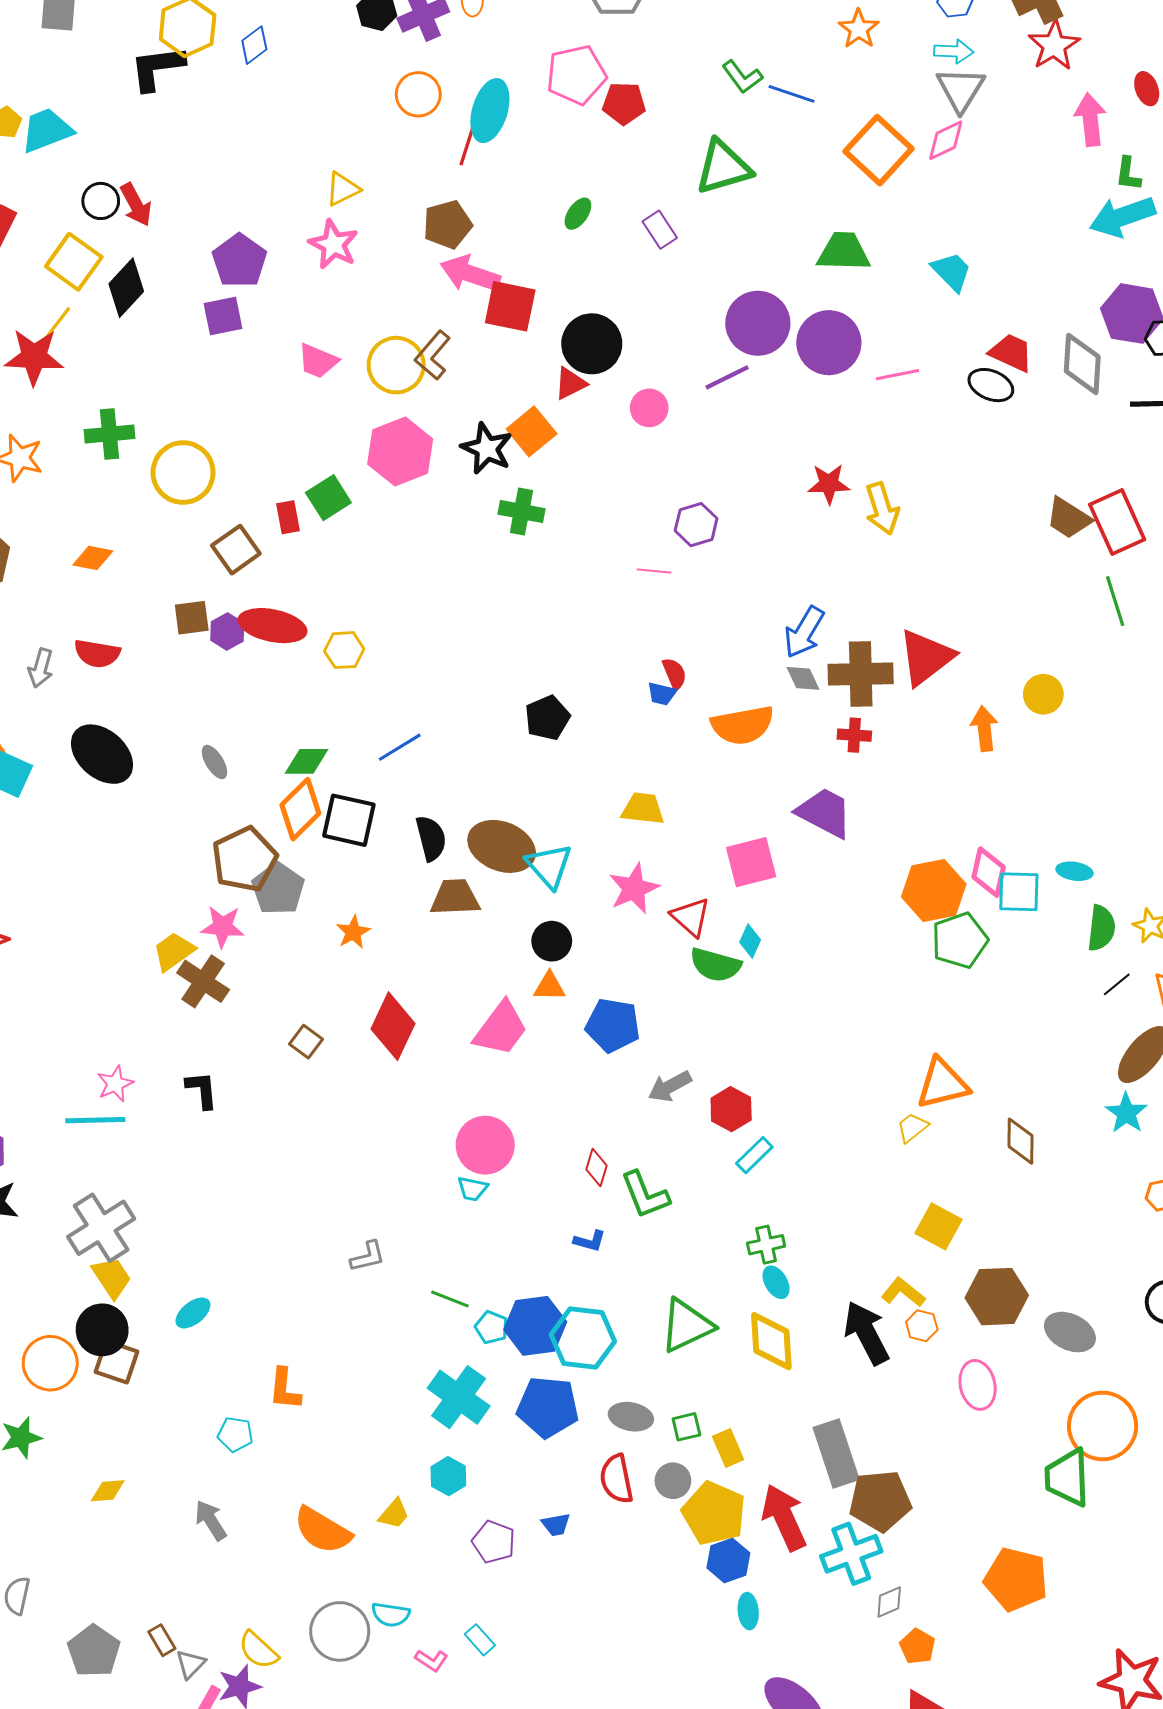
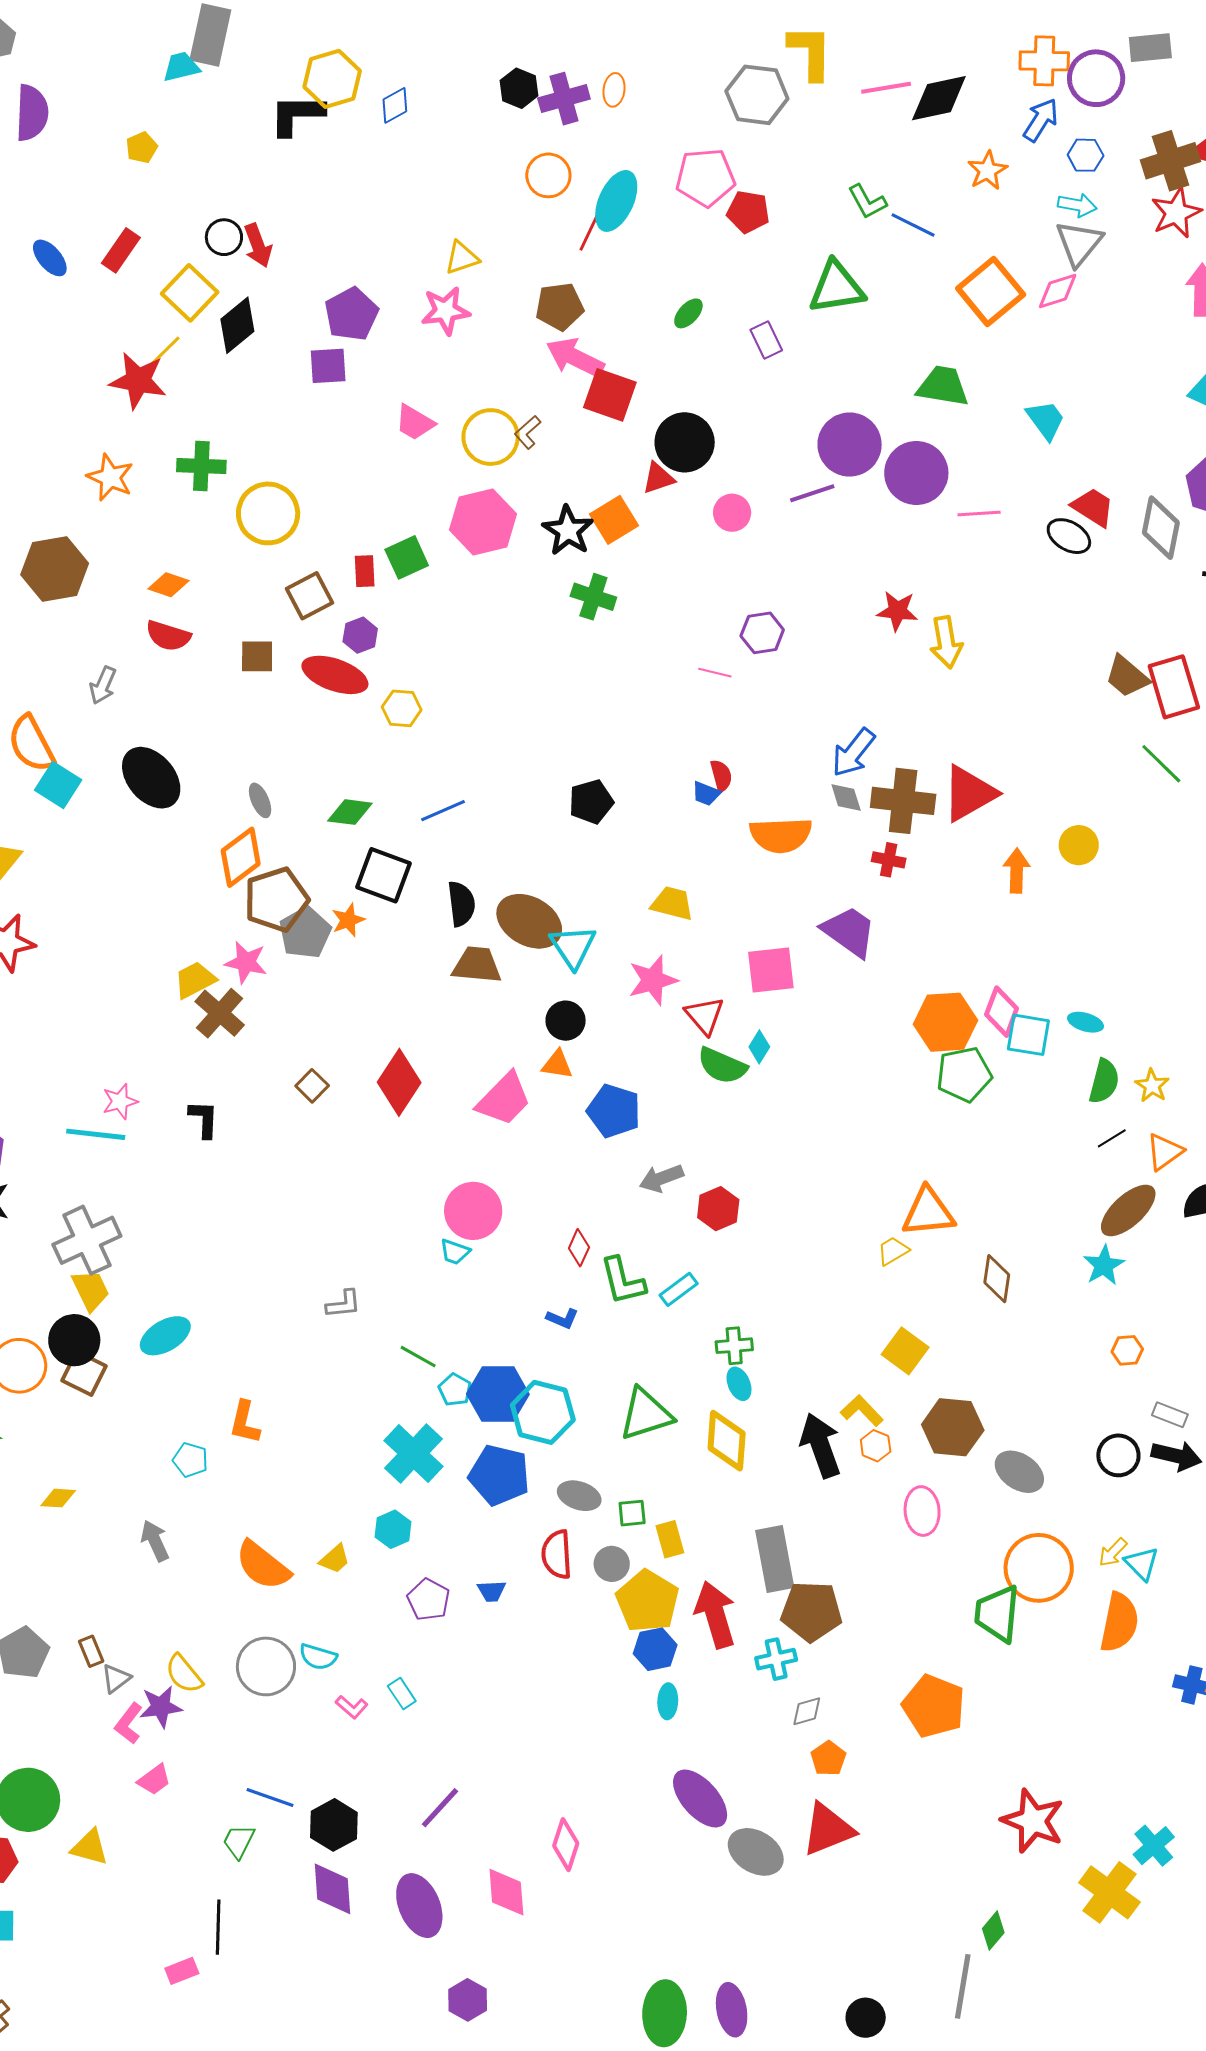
cyan trapezoid: (47, 130) -> (181, 67), moved, size x0.7
pink star: (333, 244) -> (445, 311), turned 30
brown L-shape: (433, 355) -> (528, 432), size x0.7
green line: (1115, 601) -> (1161, 764), turned -36
purple hexagon: (227, 631) -> (360, 635), moved
red semicircle: (97, 653) -> (168, 636), moved
orange diamond: (300, 809) -> (241, 857), moved
orange star: (353, 932) -> (348, 920), moved
cyan rectangle: (754, 1155) -> (679, 1289), moved
cyan ellipse: (193, 1313) -> (165, 1336), size x1.4
cyan cross: (851, 1554) -> (776, 1659), size x0.7

